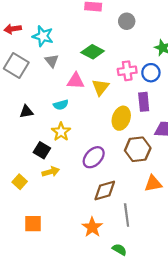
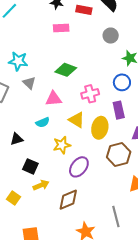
gray circle: (127, 21) -> (111, 36), moved
pink cross: (127, 71) -> (90, 94), moved
yellow triangle: (100, 87) -> (77, 120), moved, turned -30
black triangle: (26, 112) -> (17, 139), moved
yellow star: (61, 132) -> (62, 145), moved, turned 30
brown diamond: (105, 190) -> (68, 200), moved

